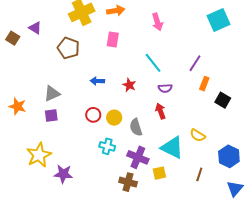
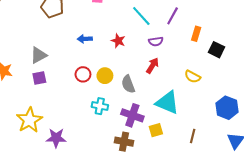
purple line: (195, 63) -> (173, 16), moved
red arrow: (160, 111) -> (153, 66), turned 56
yellow semicircle: (198, 135) -> (193, 77), moved
brown line: (199, 174) -> (193, 136), moved

